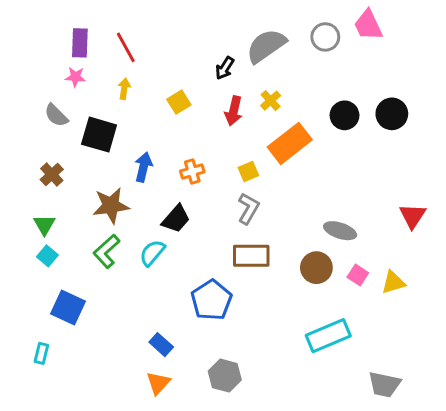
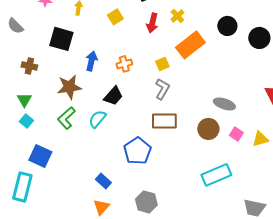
black circle: (392, 114) -> (259, 38), moved
gray semicircle: (56, 115) -> (15, 26), moved
brown cross: (52, 174) -> (29, 66), turned -35
cyan rectangle: (41, 353) -> (22, 187), size x2.0

